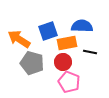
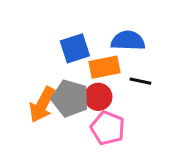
orange arrow: (19, 39) -> (42, 105), moved, turned -95
gray pentagon: (32, 63) -> (70, 98), moved

